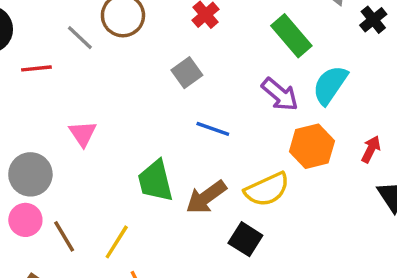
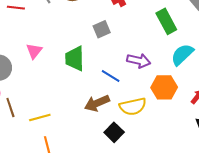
purple arrow: (280, 94) -> (139, 61), moved, turned -40
blue line: (213, 129) -> (111, 76), moved
green trapezoid: (155, 181) -> (75, 59), moved
yellow line: (117, 242) -> (40, 117), turned 30

